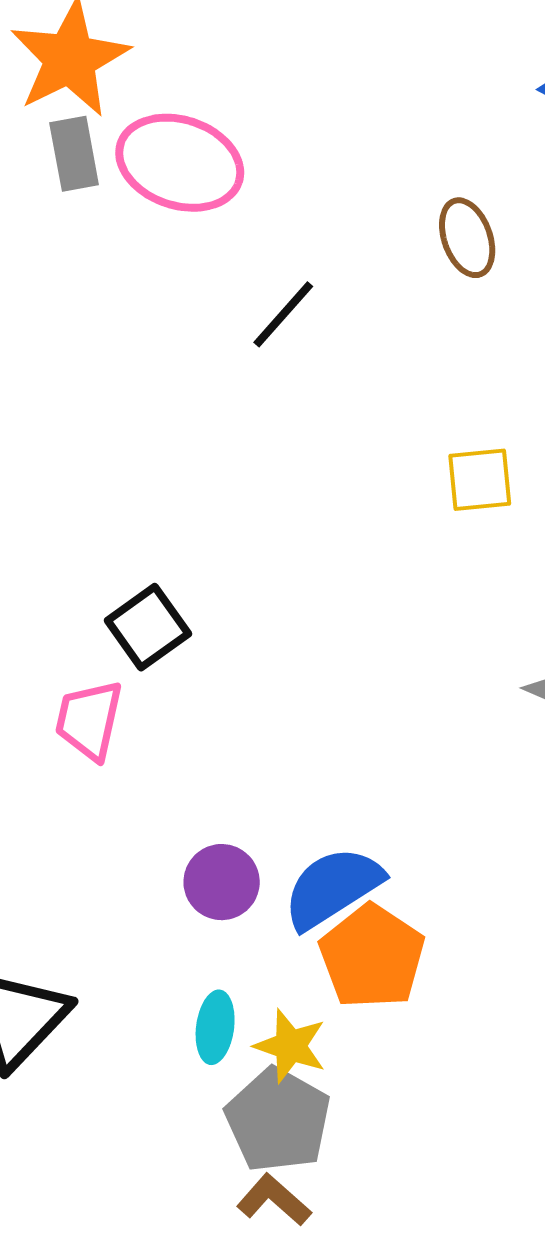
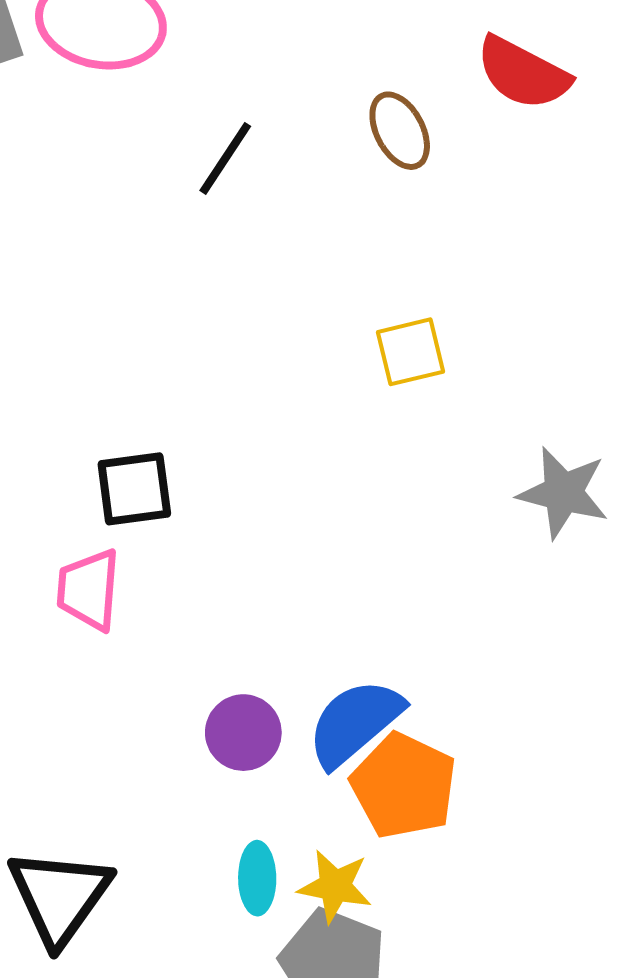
brown ellipse: (467, 238) -> (400, 131), moved
yellow square: (480, 480) -> (410, 352), moved
black square: (148, 627) -> (134, 489), turned 36

